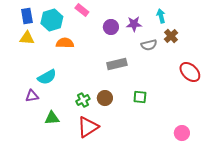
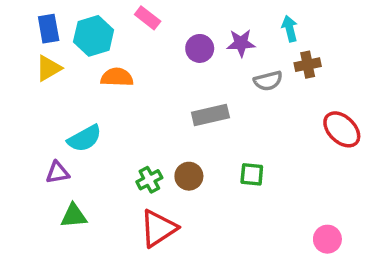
brown cross: (171, 36) -> (308, 65), turned 32
yellow triangle: (27, 38) -> (49, 68), turned -35
green triangle: (52, 118) -> (74, 216), moved

